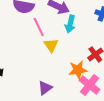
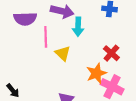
pink line: (39, 27) -> (46, 37), turned 36

